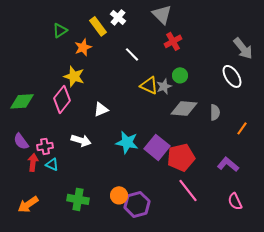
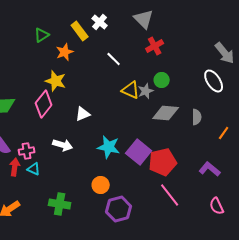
orange circle: (119, 195) -> (101, 185), moved

